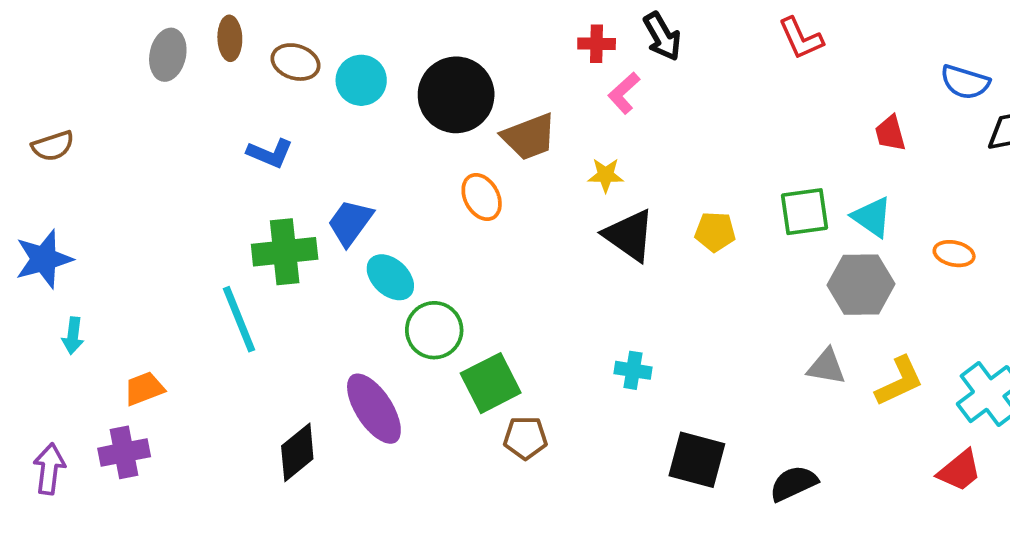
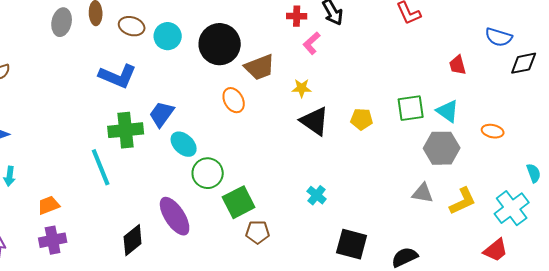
blue L-shape: (270, 153) -> (118, 76), size x1.5
cyan cross: (633, 370) -> (317, 195), turned 30
purple cross: (124, 452) -> (53, 240), moved

